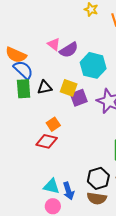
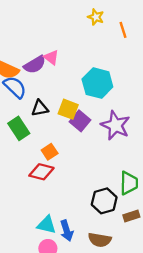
purple semicircle: (69, 50) -> (35, 65), moved
green rectangle: (24, 89) -> (19, 128), moved, turned -30
purple square: (79, 98) -> (80, 121), turned -30
black hexagon: (98, 178) -> (104, 201), moved

